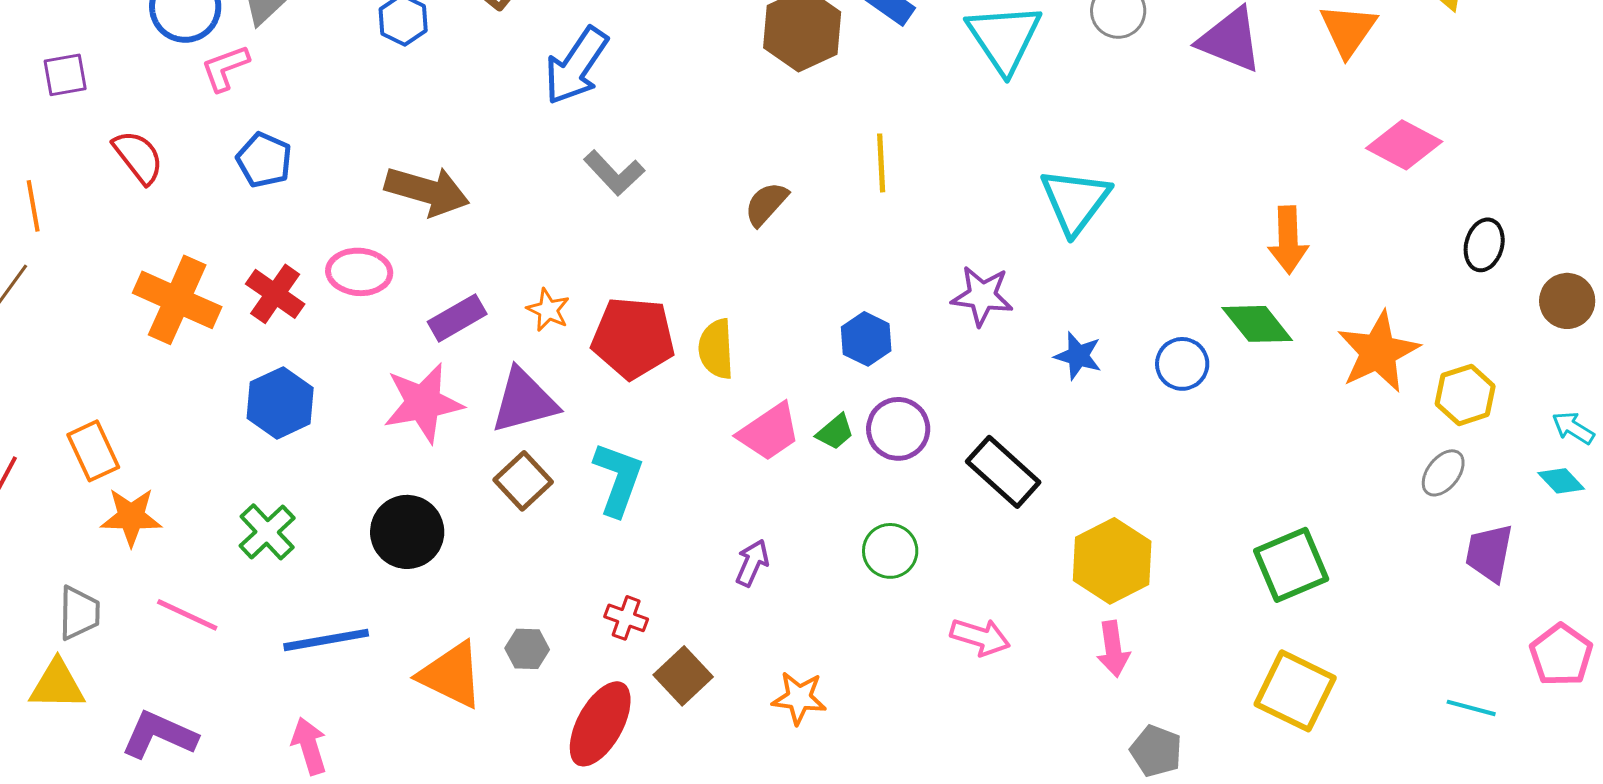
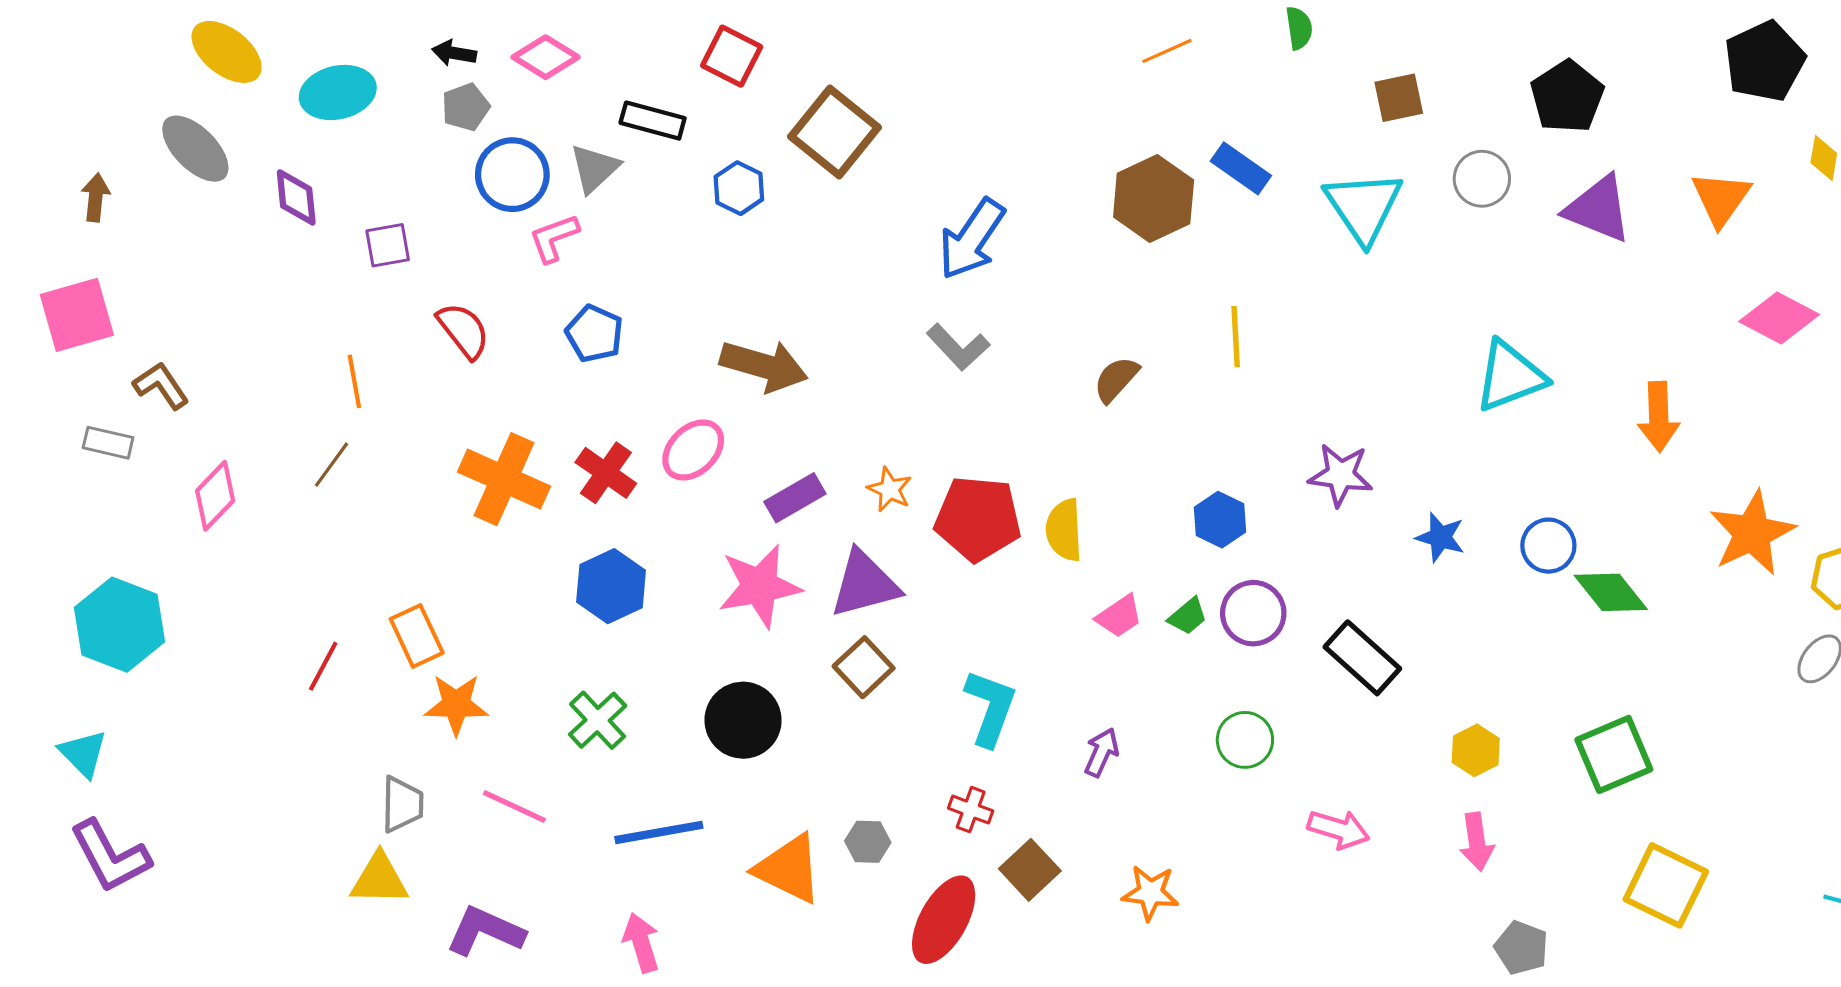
blue arrow: (576, 66) -> (972, 239), moved
cyan triangle: (1075, 201) -> (1510, 376), moved, turned 32
pink ellipse: (359, 272) -> (693, 450), turned -48
green diamond: (1257, 324) -> (1611, 592), moved
pink trapezoid: (769, 432) -> (1119, 616), size x0.7
cyan L-shape: (618, 479) -> (990, 708), moved
yellow hexagon: (1112, 561) -> (1476, 750), size x0.6
green square: (1291, 565) -> (1614, 754), moved

